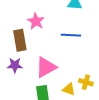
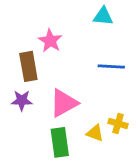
blue line: (71, 35) -> (111, 66), moved

